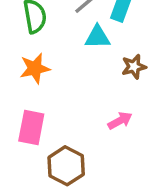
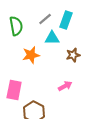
orange star: (35, 68) -> (31, 55), moved

